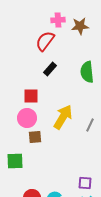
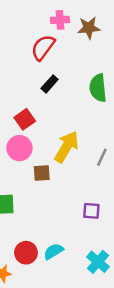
red square: (31, 96) -> (25, 119), turned -35
brown square: (35, 137) -> (42, 173), moved
purple square: (85, 183) -> (91, 211), moved

